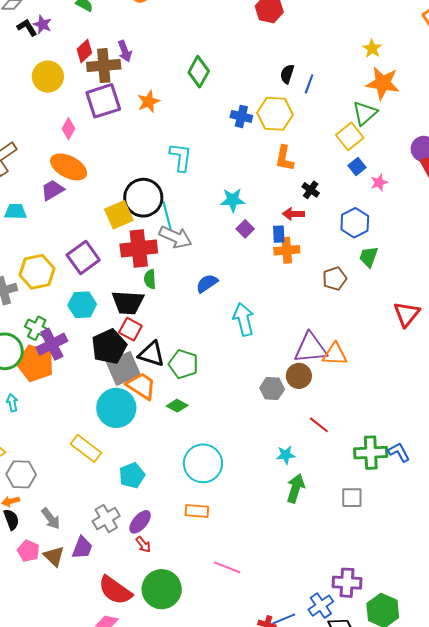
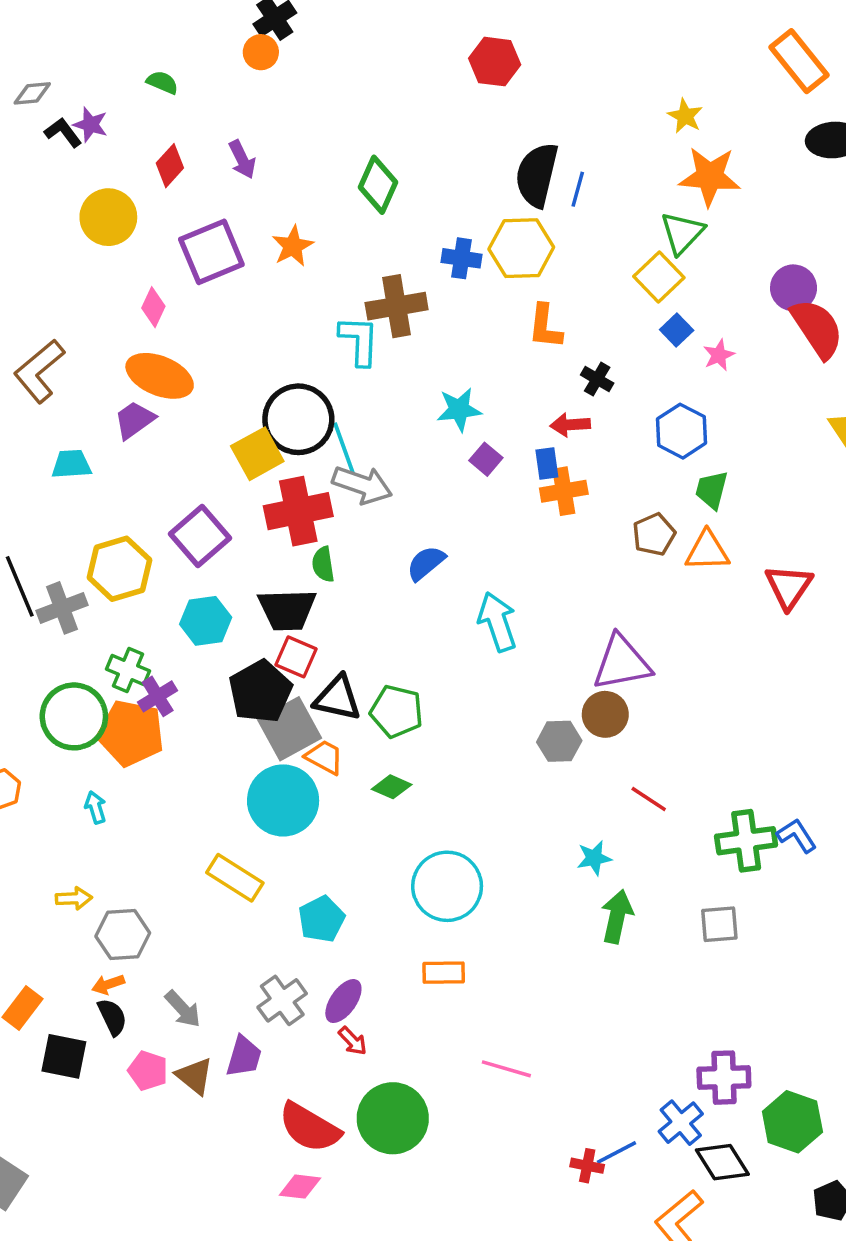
brown cross: (104, 66) -> (397, 306), moved
black semicircle: (287, 74) -> (537, 175), size x1.8
purple cross: (52, 344) -> (158, 696), size x0.7
orange triangle: (335, 354) -> (707, 551), moved
orange trapezoid: (141, 386) -> (324, 757), size x0.7

